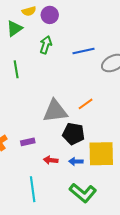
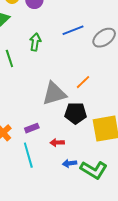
green arrow: (46, 45) -> (35, 42), moved
blue arrow: (76, 161) -> (70, 163), moved
cyan line: (33, 189) -> (28, 155), moved

